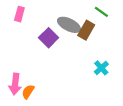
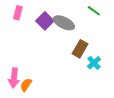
brown rectangle: (86, 30) -> (80, 49), moved
purple square: (49, 38) -> (45, 21), moved

